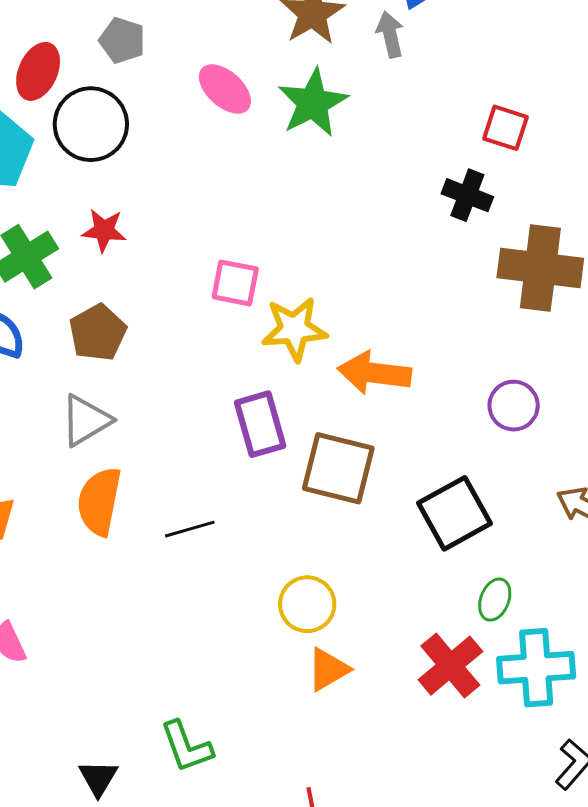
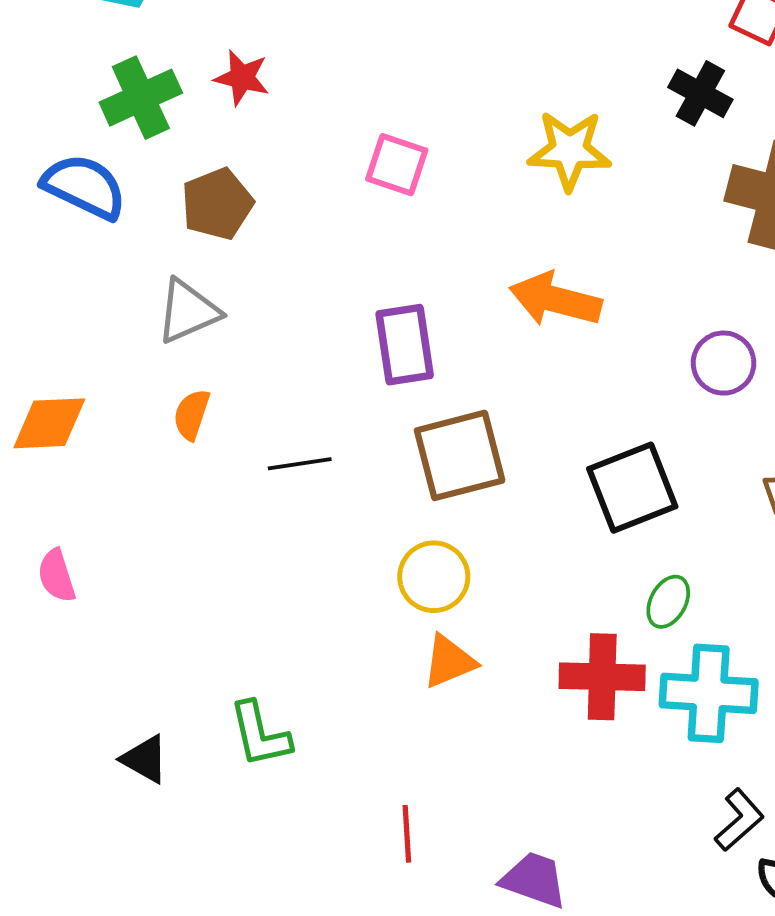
yellow star: (294, 329) -> (569, 150), moved
brown square: (338, 468) -> (460, 455), moved, turned -36
orange semicircle: (99, 501) -> (192, 414), size x0.6
red cross: (450, 666) -> (602, 677), turned 34
black triangle: (98, 778) -> (145, 759), turned -39

